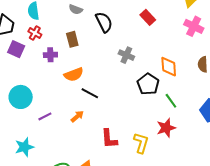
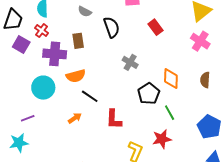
purple cross: (50, 55) -> (55, 54), size x1.6
cyan circle: (21, 97) -> (43, 88), moved
purple line: (45, 116) -> (28, 118), moved
red L-shape: (109, 139) -> (114, 119), moved

